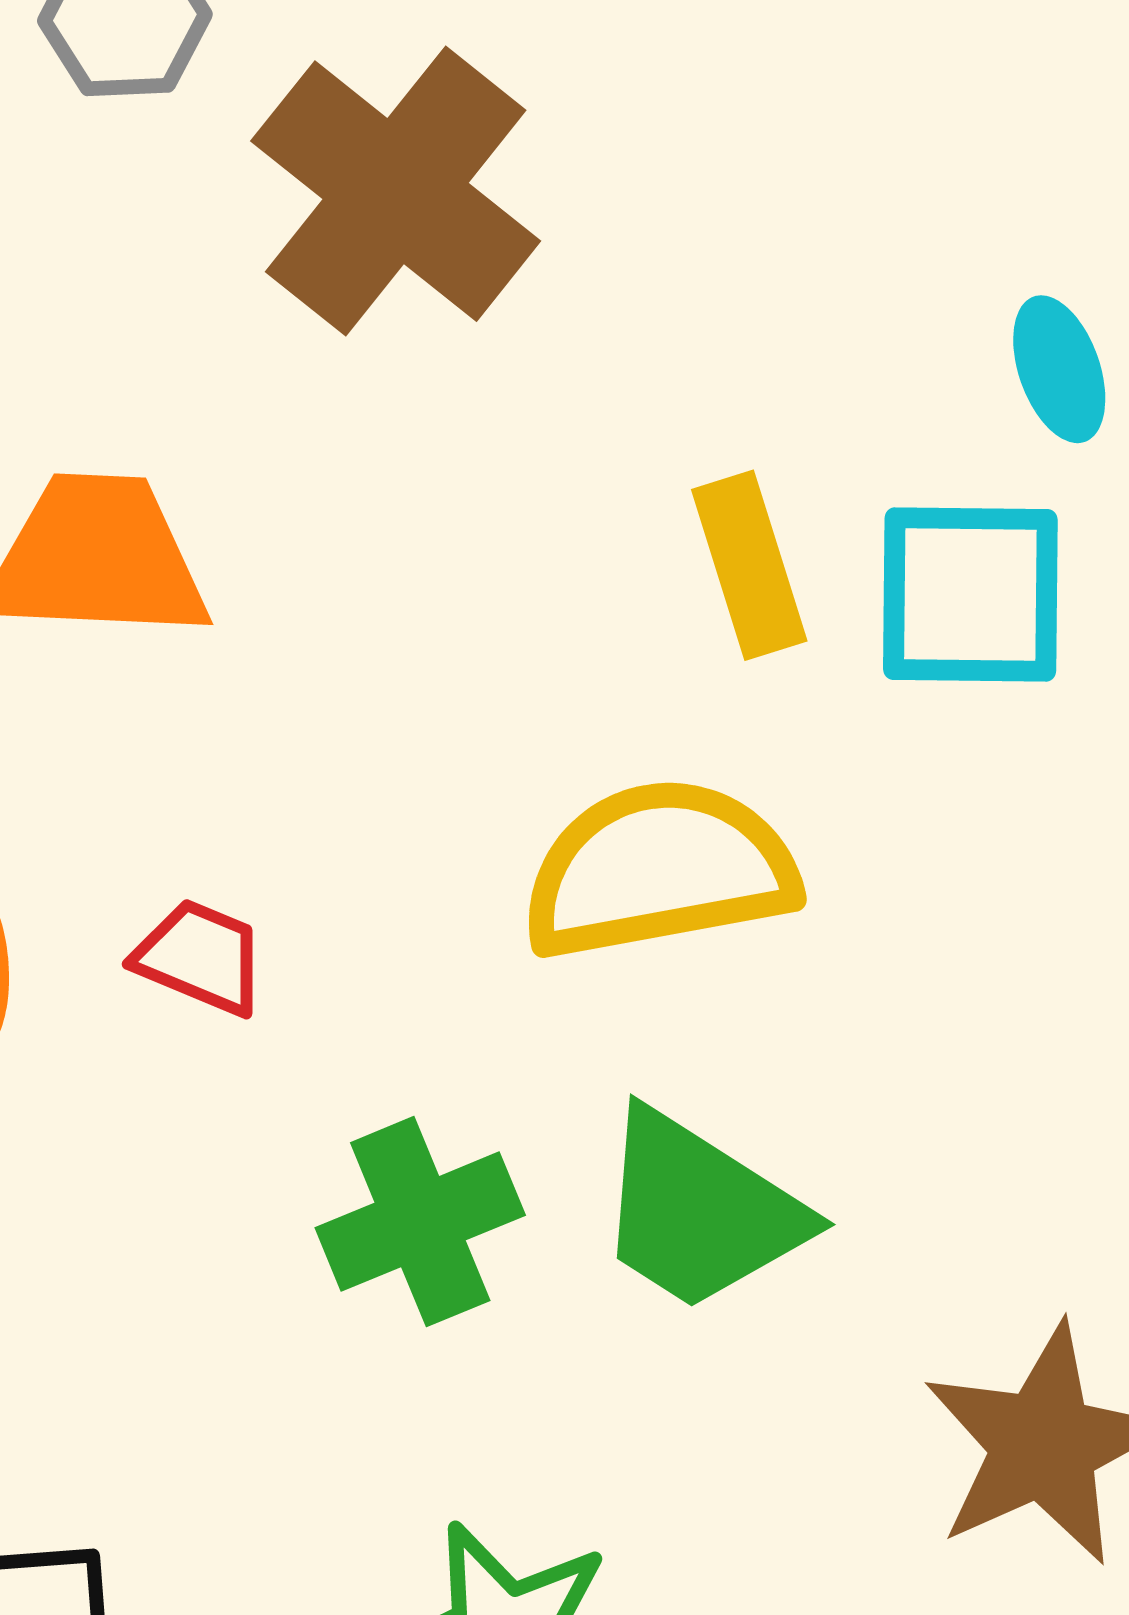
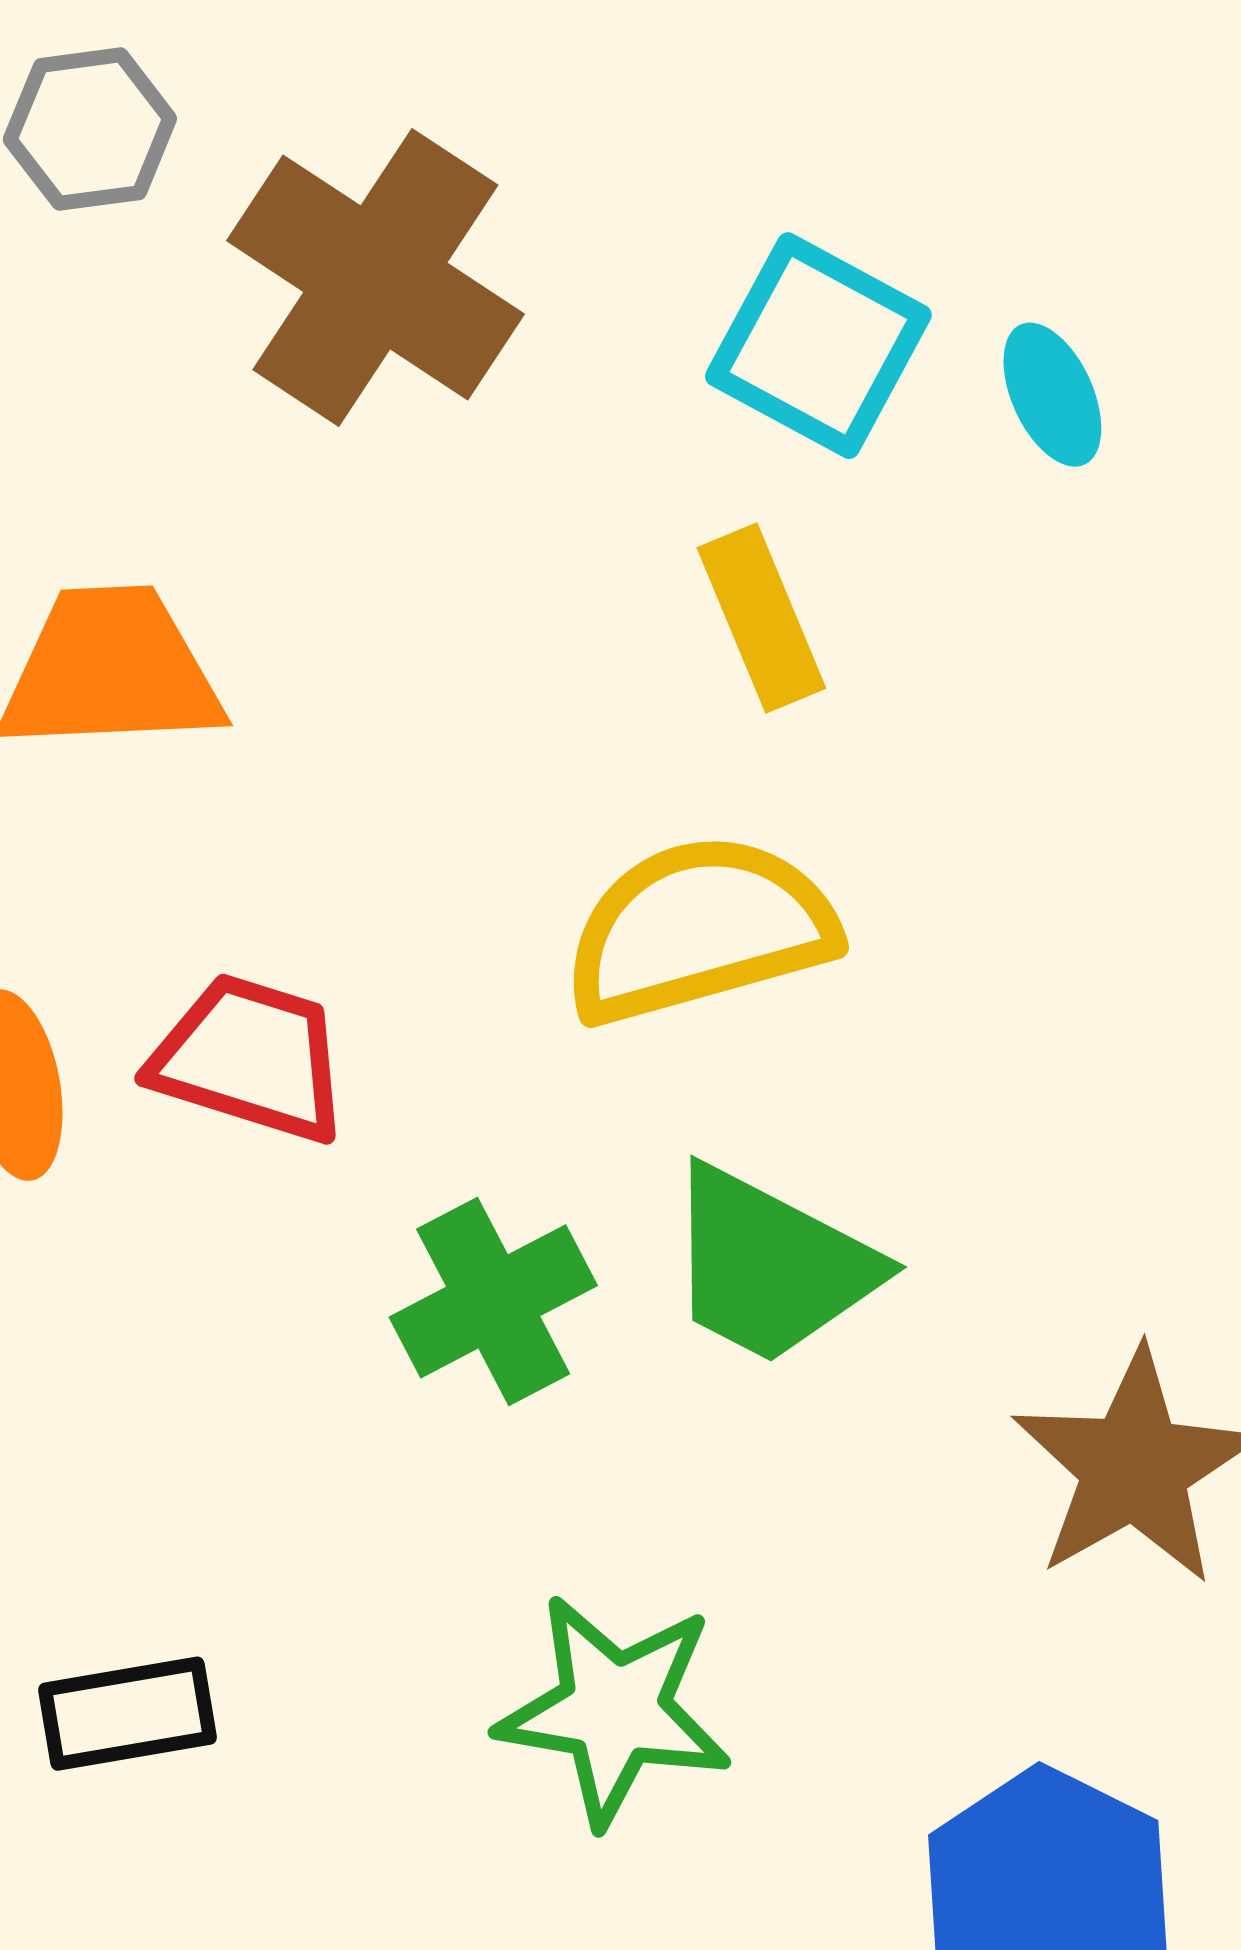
cyan square: (970, 595) -> (818, 346), moved, turned 33
red trapezoid: (200, 957) -> (250, 1058), size x1.5

